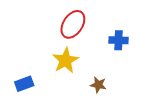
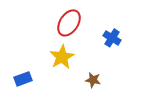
blue cross: (118, 40) -> (112, 38), turned 30

